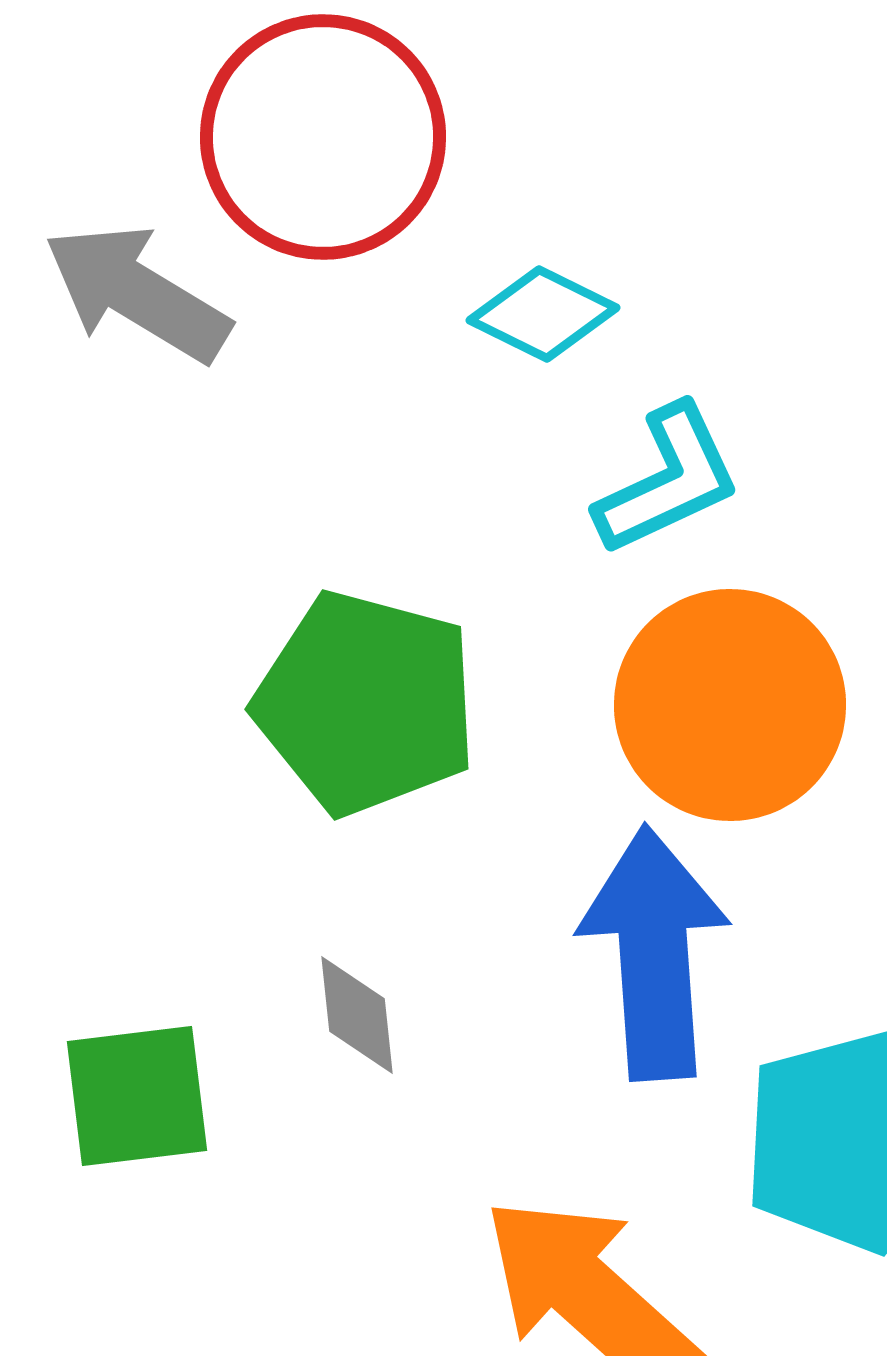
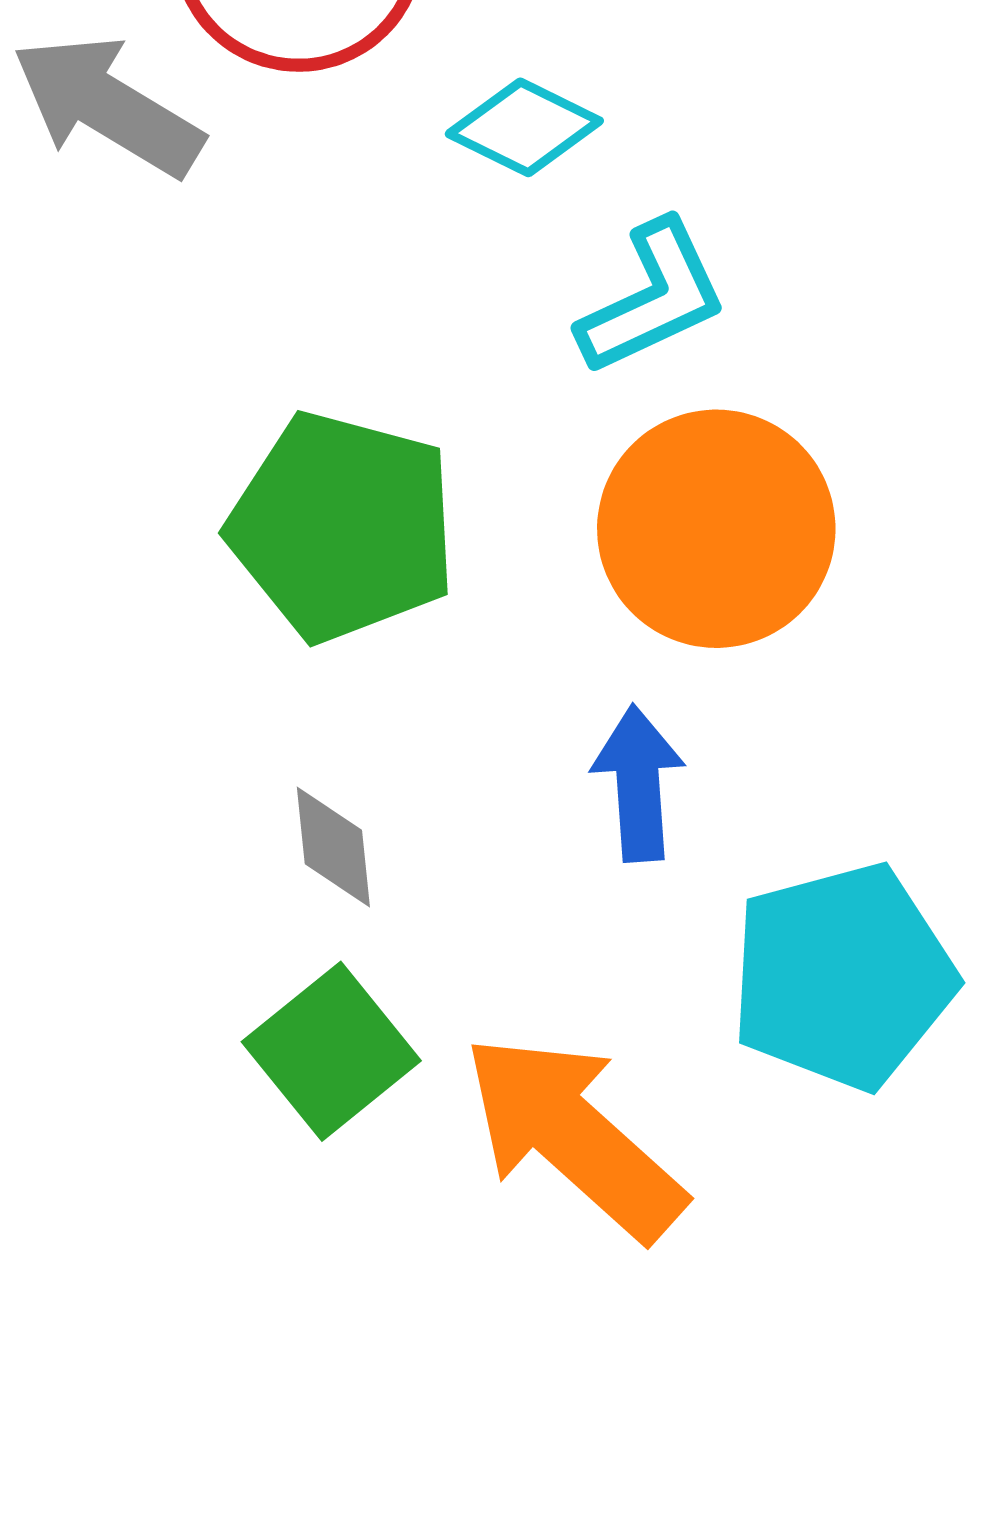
blue arrow: (654, 953) -> (638, 783), size x0.6
green square: (137, 1096) -> (331, 1051), moved, turned -32

